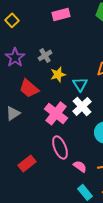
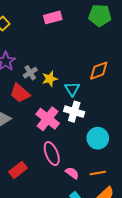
gray cross: (45, 55) -> (30, 73), moved
white cross: (82, 106) -> (74, 112), turned -30

